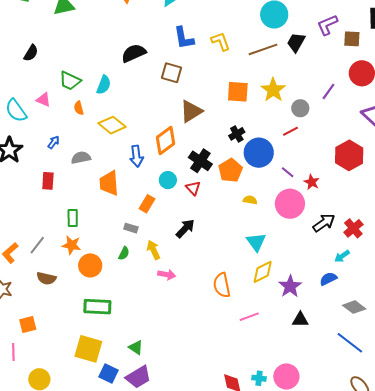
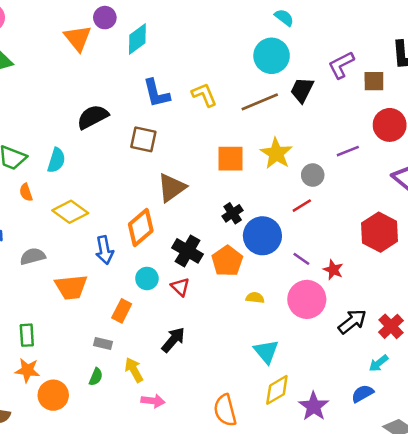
purple line: (328, 91) -> (348, 151), turned 36
orange trapezoid: (109, 183) -> (71, 287), turned -88

